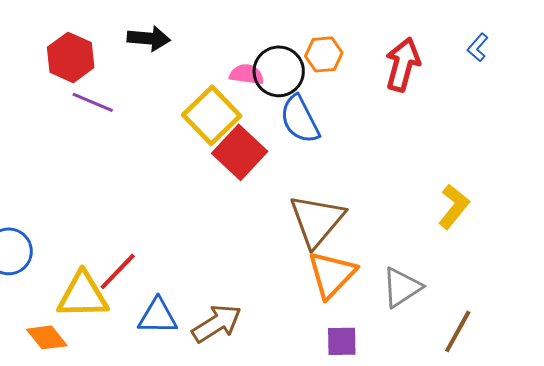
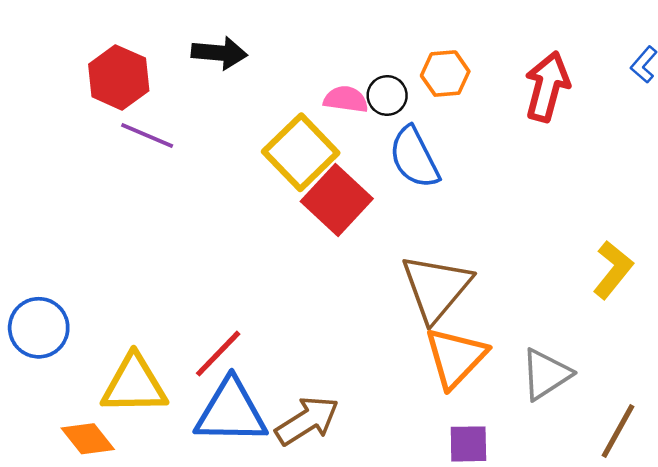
black circle: (279, 71) -> (387, 95), size x0.6
red line: (118, 271) -> (218, 354), moved
blue triangle: (158, 316) -> (231, 412), size x1.4

